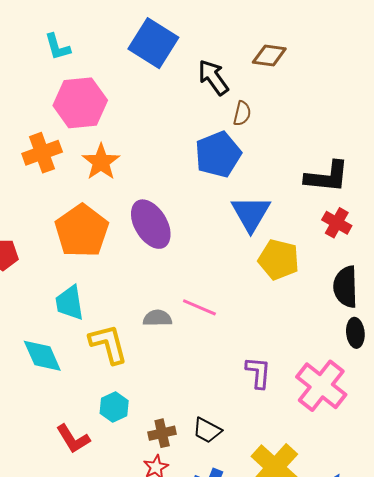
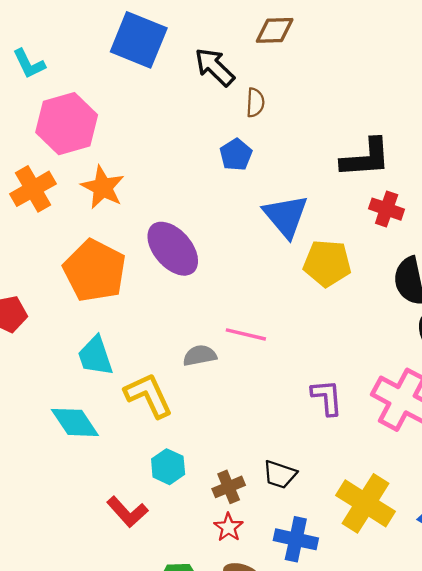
blue pentagon: (218, 154) -> (236, 155), size x0.6

